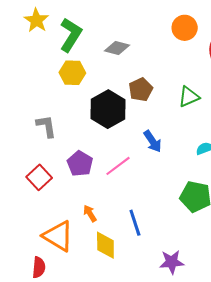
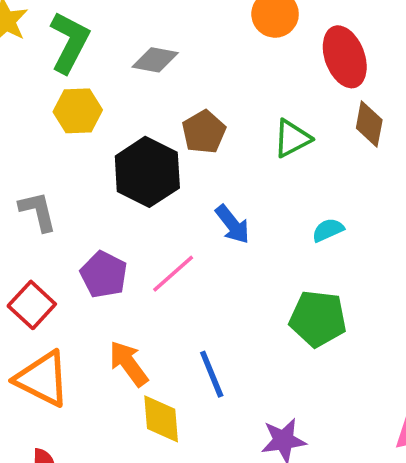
orange arrow: (90, 213) -> (129, 364), size x1.5
orange triangle: (58, 236) -> (42, 379), moved

